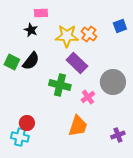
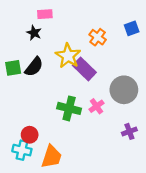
yellow star: (67, 36) -> (68, 56), moved, turned 30
green square: (12, 62) -> (13, 68), turned -35
green cross: (60, 85) -> (69, 108), moved
orange trapezoid: (78, 126) -> (52, 157), moved
purple cross: (118, 135) -> (129, 131), moved

